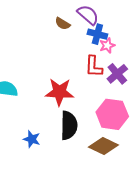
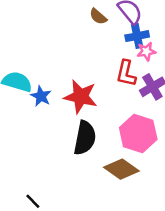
blue cross: (97, 34) -> (137, 36), turned -36
blue star: (32, 139) -> (41, 96), moved

